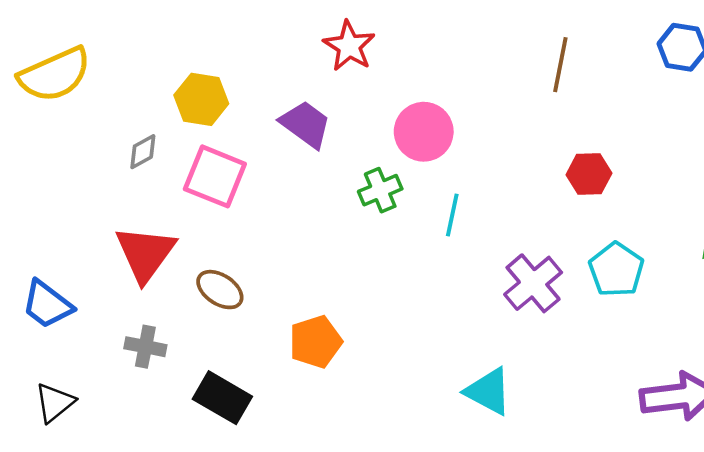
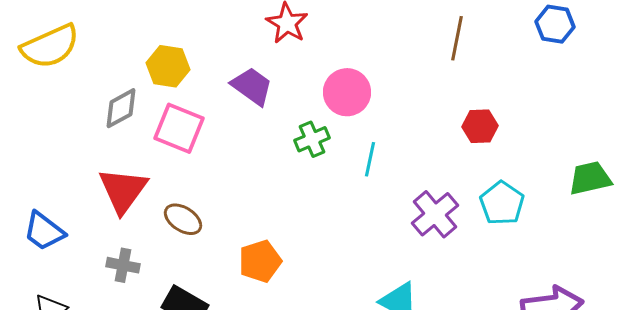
gray diamond: (143, 152) -> (121, 108), size x1.4

